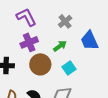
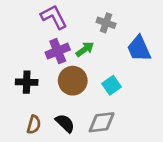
gray cross: (65, 21) -> (106, 23), turned -32
green arrow: (60, 46) -> (85, 49), moved

